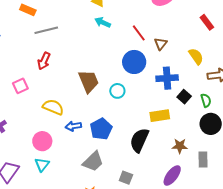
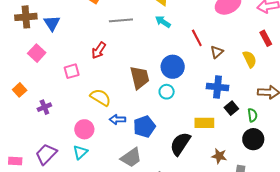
gray line: (46, 30) -> (121, 20), moved
yellow semicircle: (196, 56) -> (250, 59), moved
blue circle: (134, 62) -> (173, 67), moved

